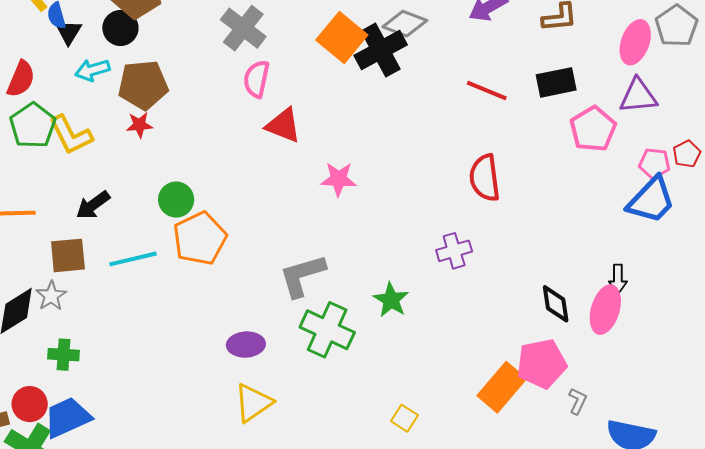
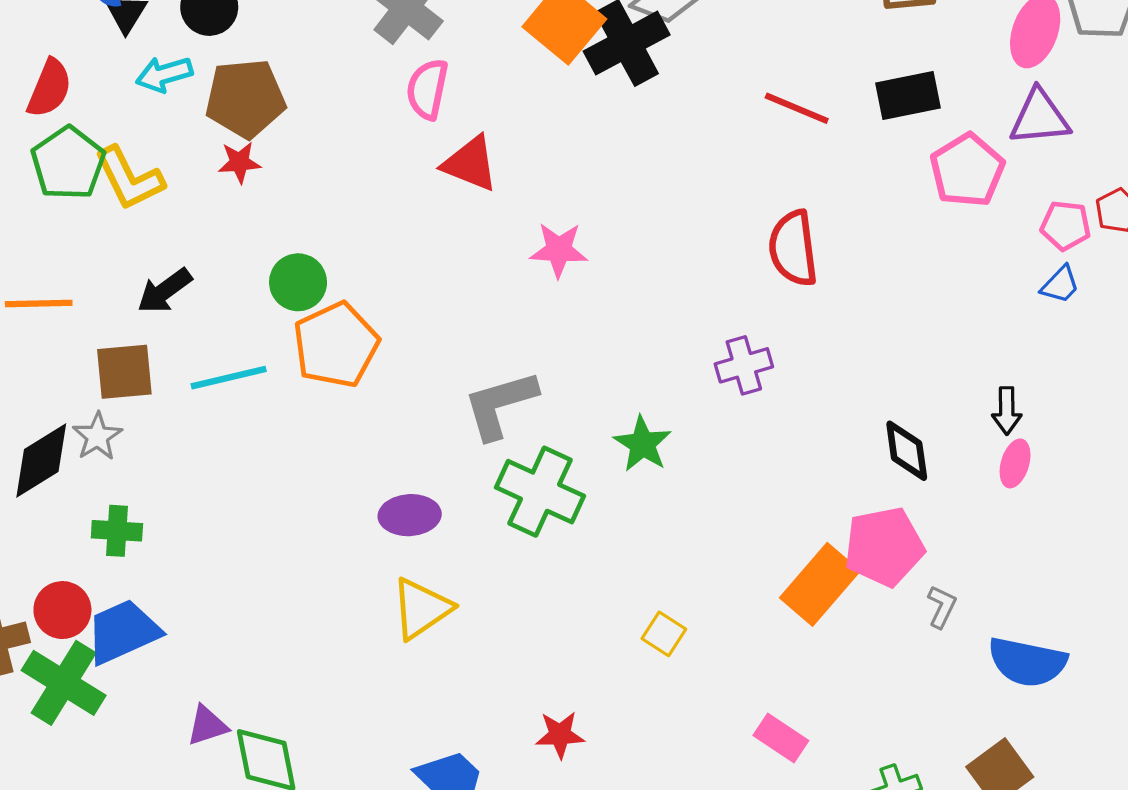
blue trapezoid: (651, 200) -> (1060, 285), size x0.5
pink ellipse: (605, 310) -> (1015, 463), moved, size x0.6

